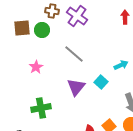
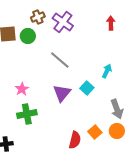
brown cross: (52, 11) -> (38, 17), turned -32
cyan arrow: (121, 65) -> (107, 71), turned -40
pink star: (36, 67) -> (22, 89), moved

